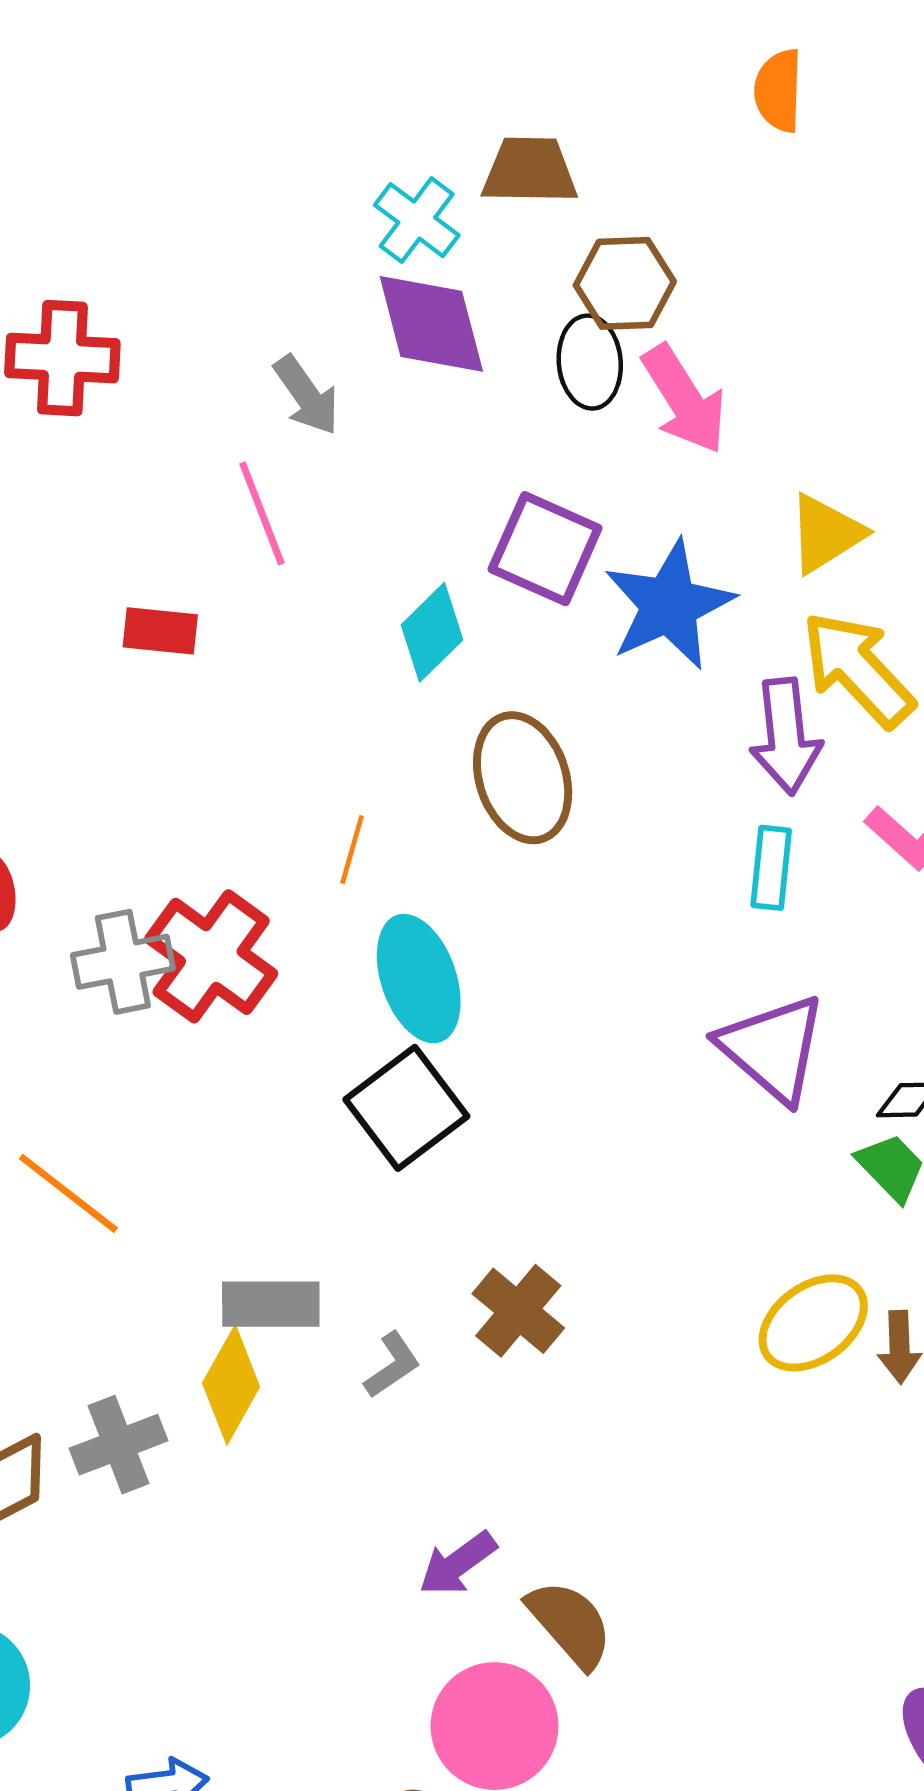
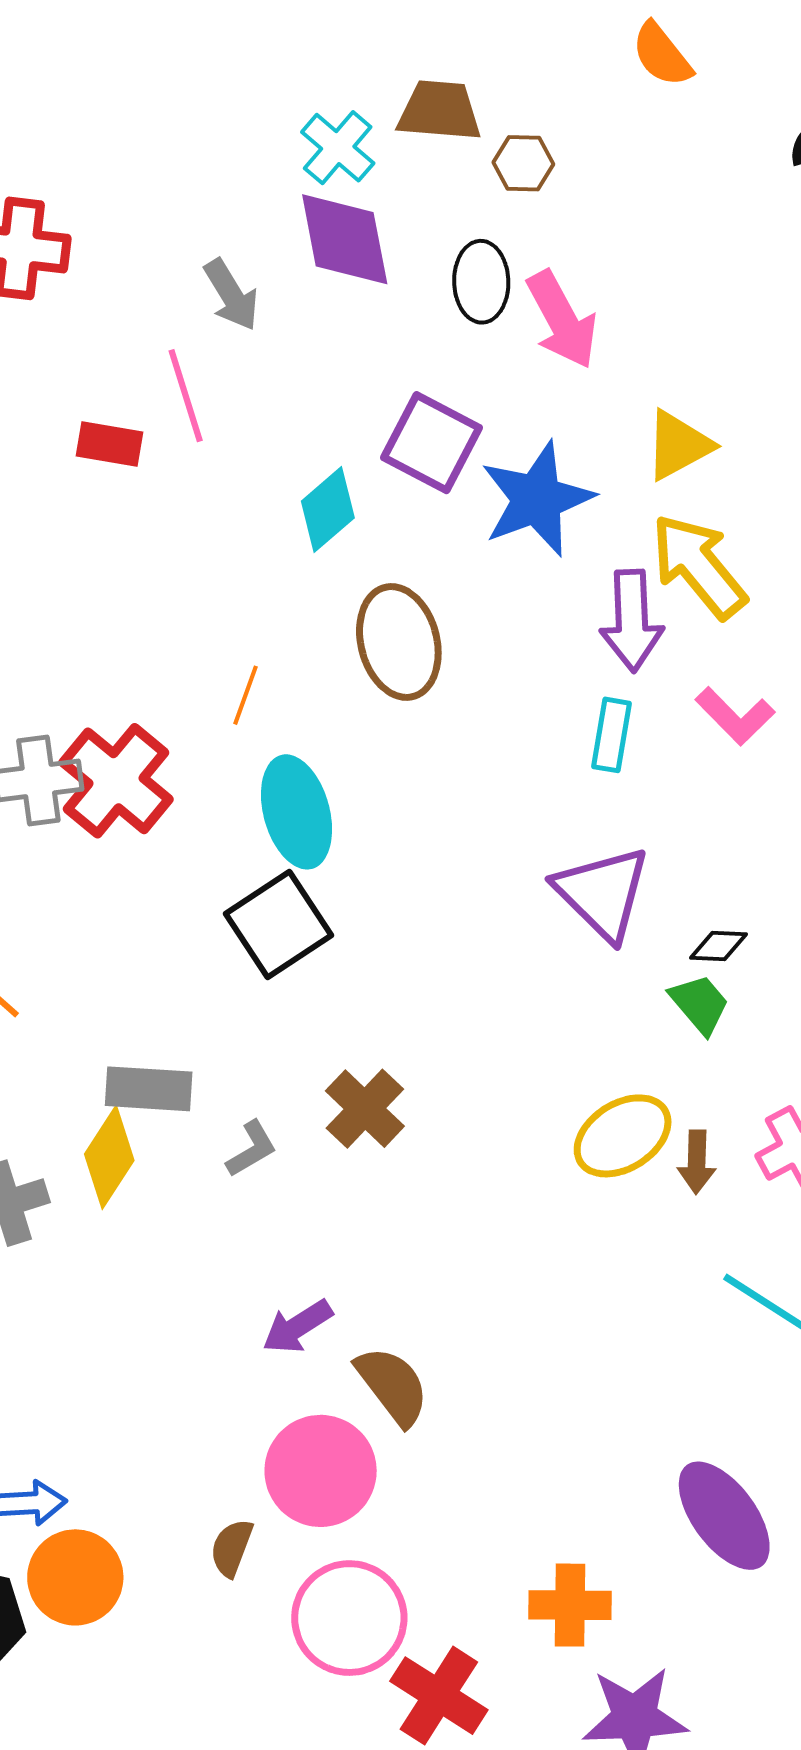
orange semicircle: (778, 91) -> (662, 55), turned -44
brown hexagon: (625, 283) -> (523, 163), moved, size x0.7
red rectangle: (160, 631) -> (110, 444), moved

